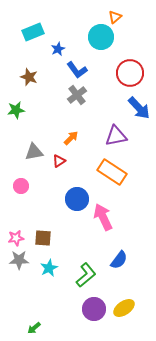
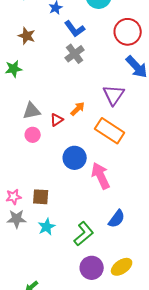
purple triangle: (116, 136) -> (114, 95), turned -45
orange arrow: (71, 138) -> (78, 109), moved
pink circle: (21, 186) -> (33, 135), moved

